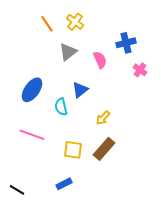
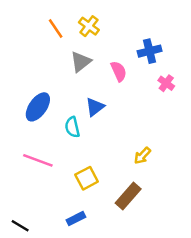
yellow arrow: (103, 118) -> (142, 156), moved
brown rectangle: (104, 149) -> (128, 196), moved
yellow square: (73, 150) -> (87, 178), turned -36

